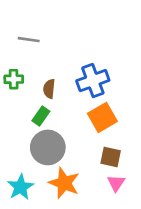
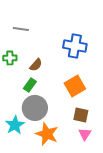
blue cross: (93, 81) -> (75, 46), moved, turned 30
brown semicircle: (49, 89) -> (36, 65), turned -144
cyan star: (20, 187) -> (15, 125), moved

